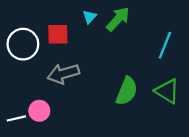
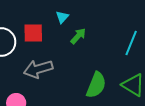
green arrow: (118, 19) -> (78, 36), moved, size x0.7

